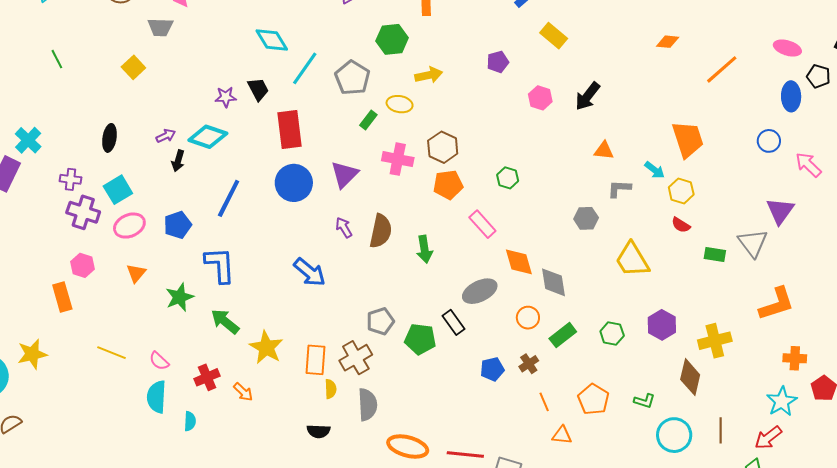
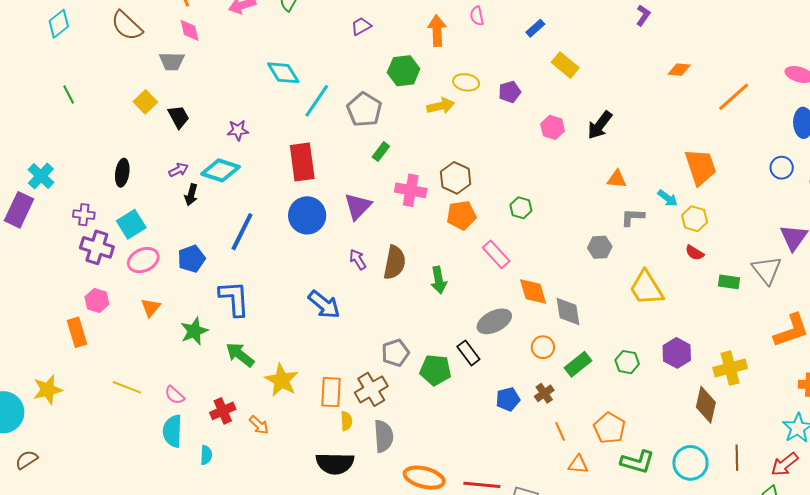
black trapezoid: (258, 89) -> (179, 117), moved
yellow ellipse: (400, 104) -> (466, 82), moved
green L-shape: (644, 401) -> (637, 462), moved, size x1.6
black semicircle: (319, 431) -> (335, 463), size x1.6

